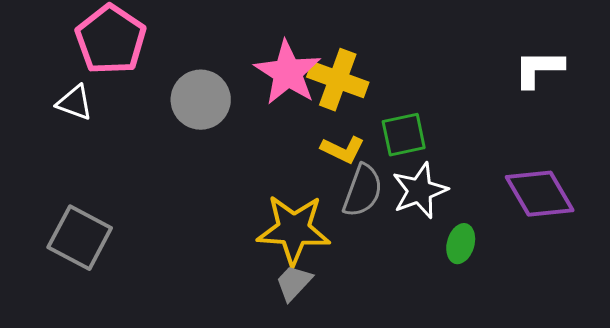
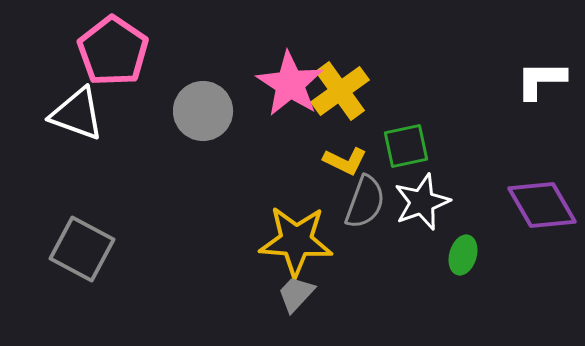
yellow cross: (338, 80) -> (340, 91), turned 34
white triangle: (75, 103) -> (77, 114), size x1.5

